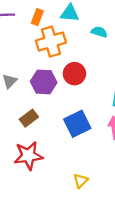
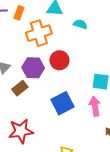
orange rectangle: (37, 17) -> (19, 13), moved
brown rectangle: (29, 118) -> (20, 88), moved

